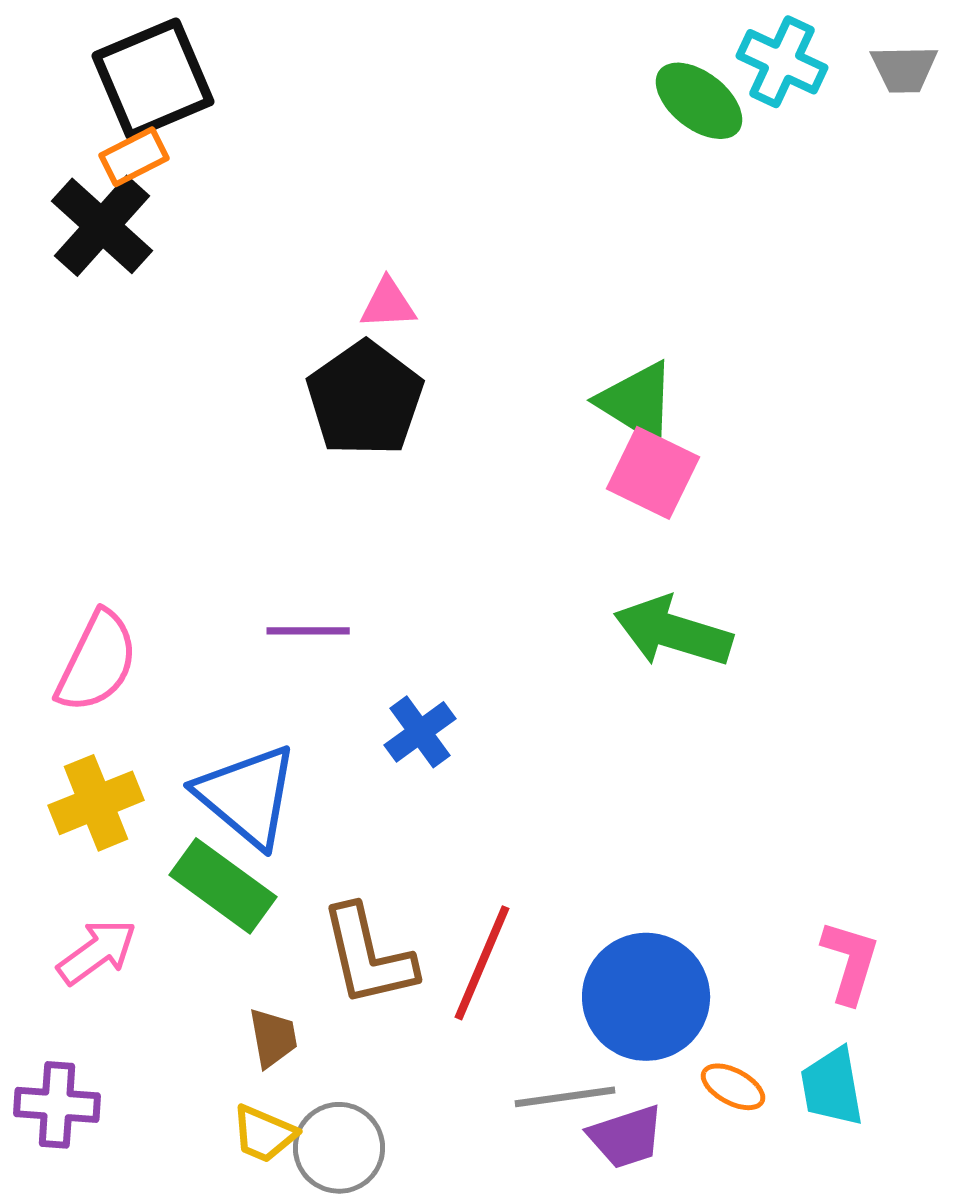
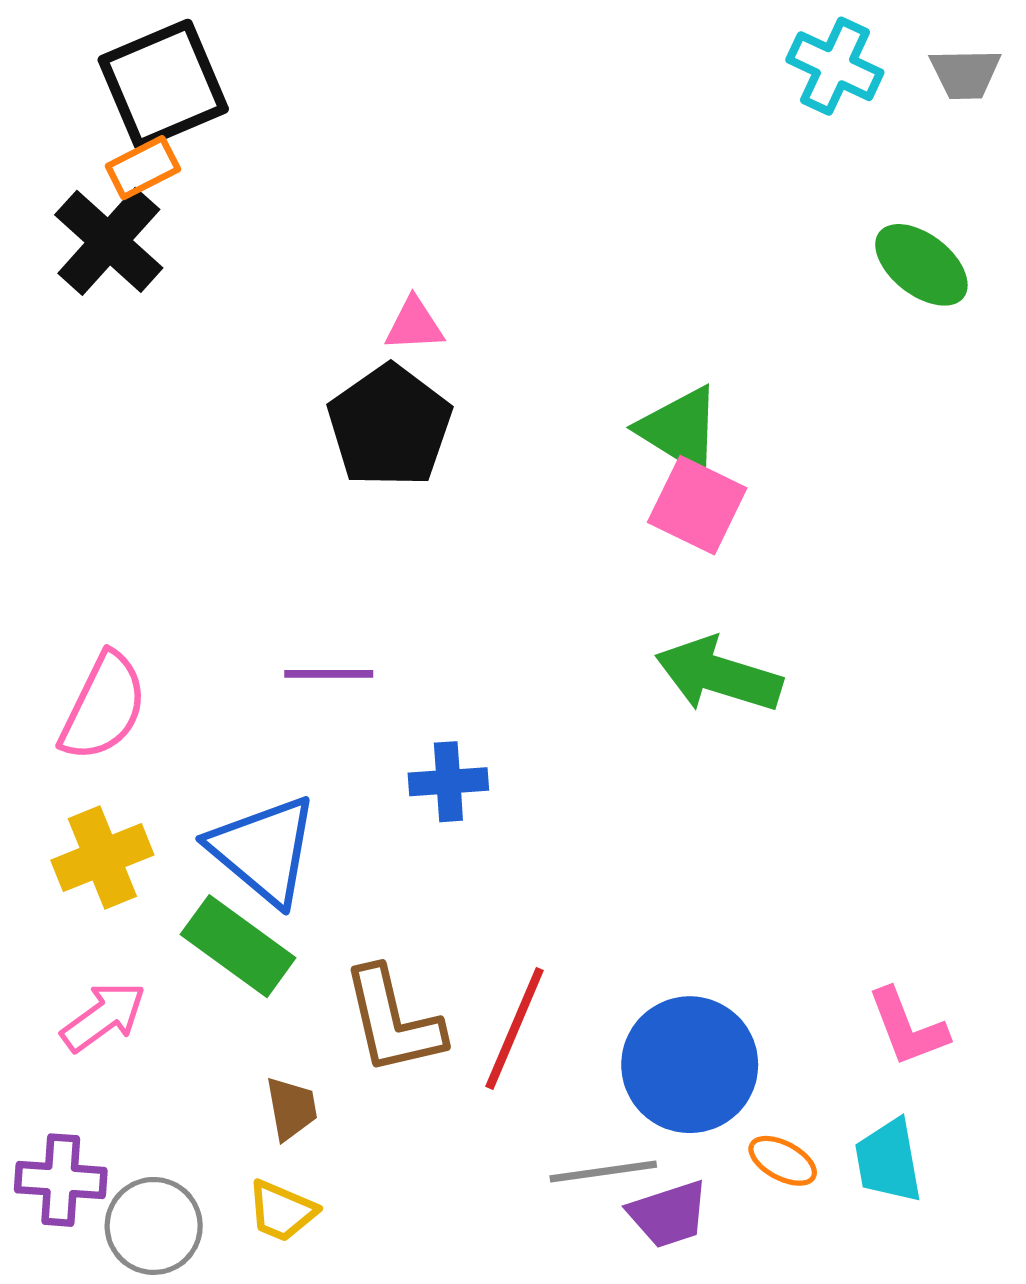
green ellipse: (699, 101) -> (921, 265), moved
blue cross: (420, 732) -> (448, 782), turned 32
pink L-shape: (850, 962) -> (908, 1027), turned 142
gray circle: (339, 1148) -> (154, 1226), moved

